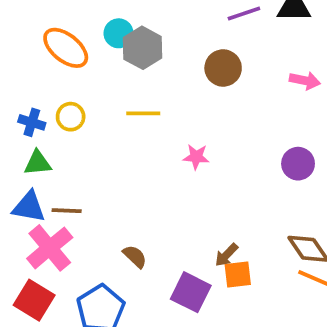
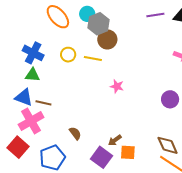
brown circle: (223, 68) -> (107, 39), moved
yellow circle: (71, 117) -> (68, 55), moved
blue cross: (32, 122) -> (33, 53), size x1.5
brown arrow: (226, 255) -> (115, 140), moved

